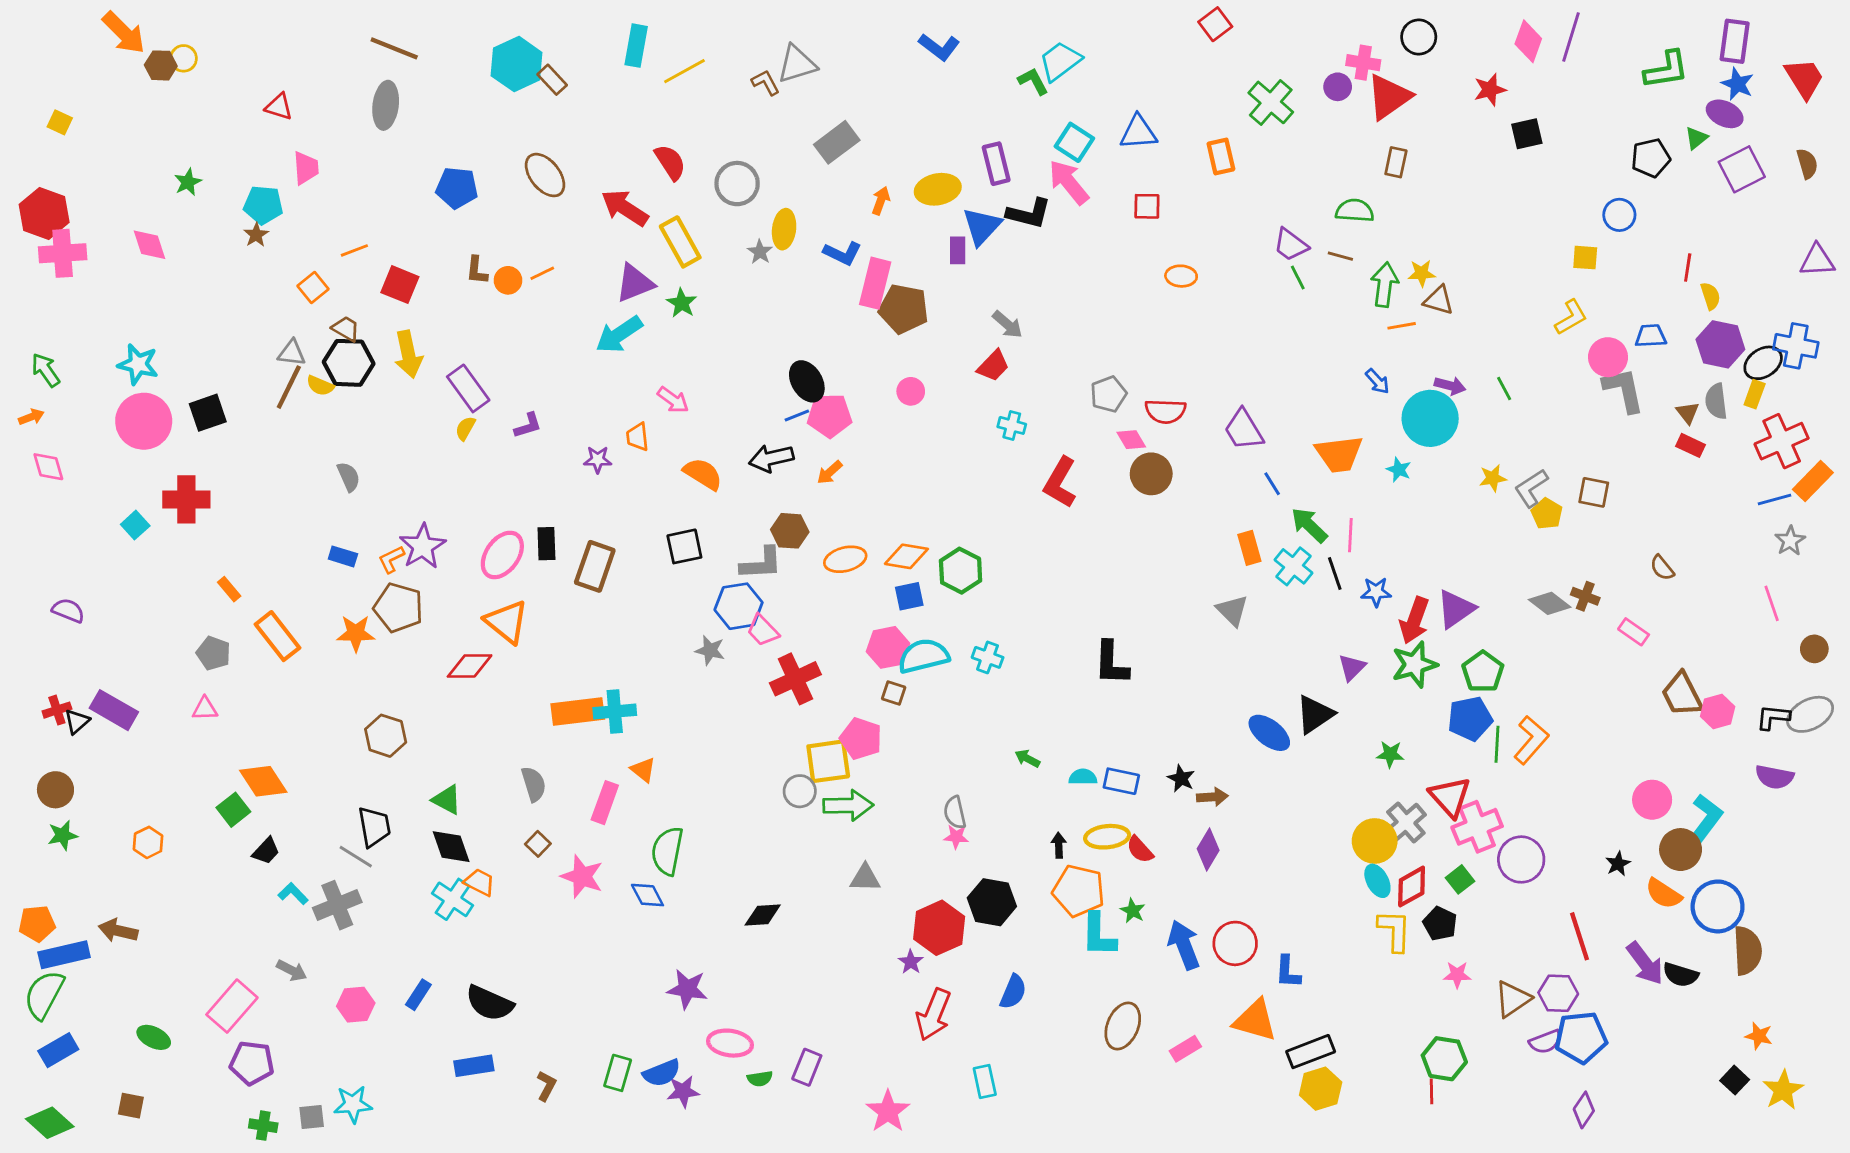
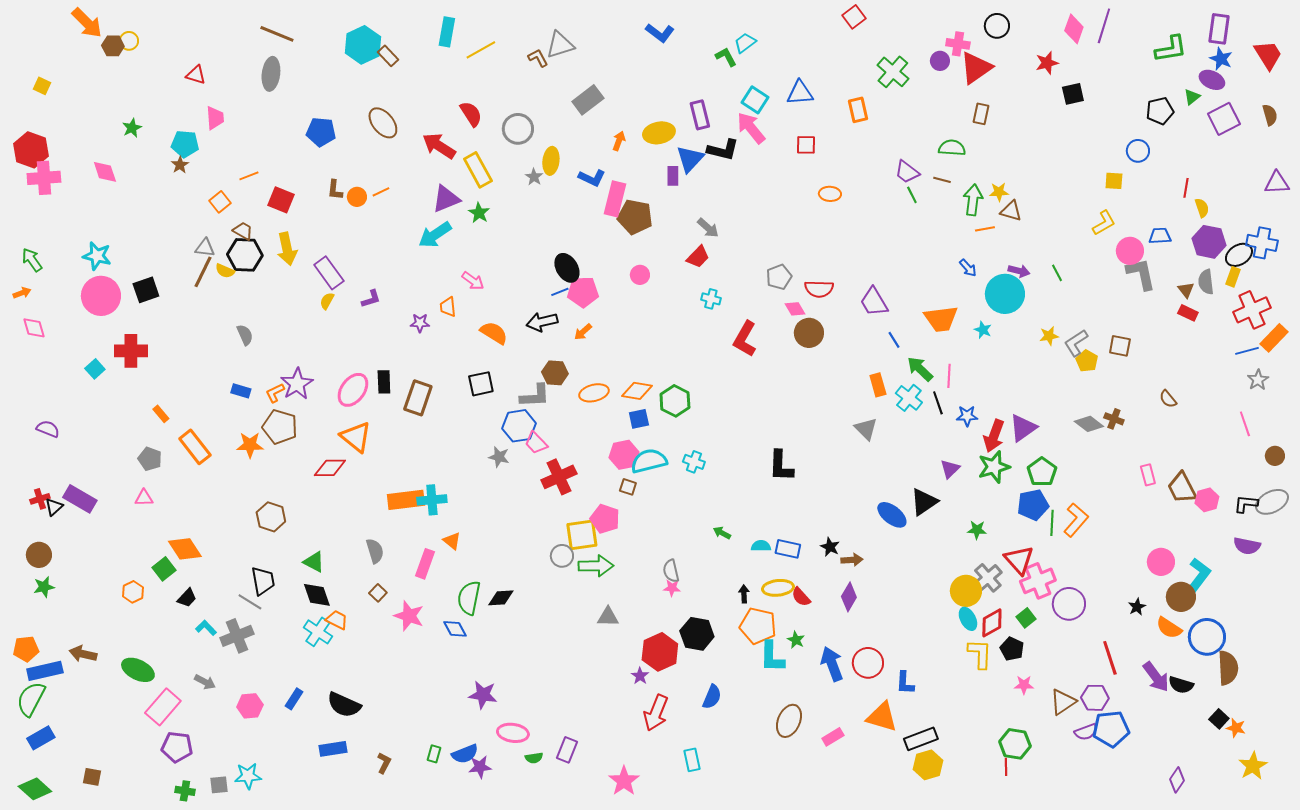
cyan trapezoid: (1060, 61) -> (745, 43), size x0.7
pink rectangle: (1634, 632) -> (1148, 475), moved, turned 40
orange hexagon: (148, 842) -> (133, 592), moved
black diamond: (763, 915) -> (501, 598), moved
green ellipse: (154, 1037) -> (138, 670), moved, size x1.4
green rectangle: (618, 1073) -> (434, 754), size x0.7
black square: (1735, 1080) -> (1219, 719), moved
purple diamond: (1584, 1110) -> (1177, 780), moved

